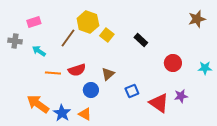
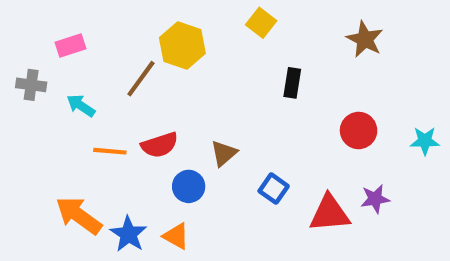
brown star: (197, 19) -> (365, 39), moved, turned -30
yellow square: (107, 35) -> (261, 23), moved
black rectangle: (141, 40) -> (292, 83), turned 56
blue square: (132, 91) -> (274, 189), turned -32
red triangle: (159, 103) -> (330, 213), turned -40

